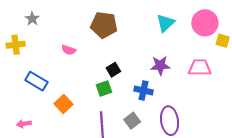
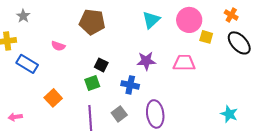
black square: (113, 70) -> (101, 65), turned -32
blue rectangle: (36, 81) -> (27, 64), moved

